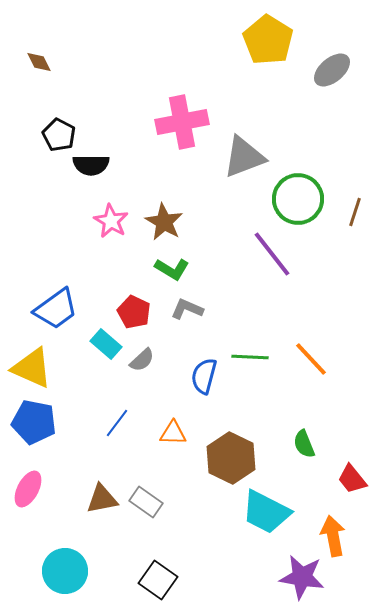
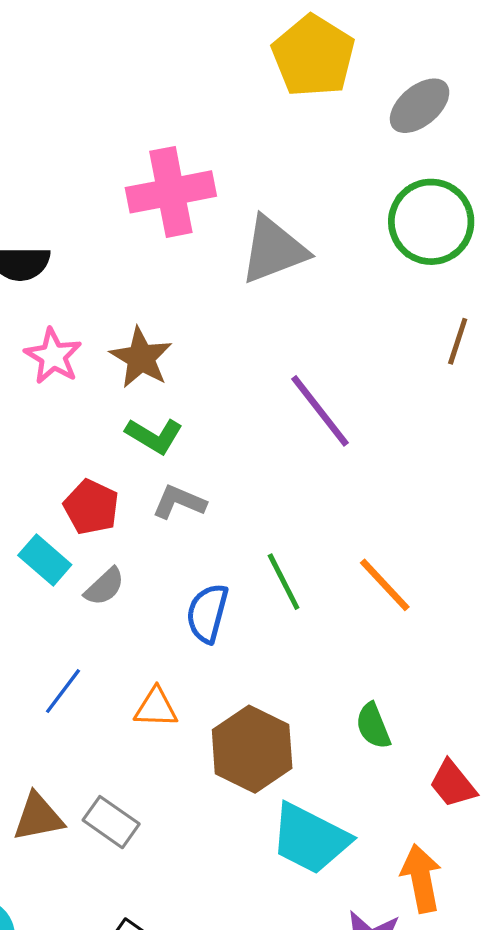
green circle: (298, 199) -> (431, 222), moved
green line: (250, 357) -> (284, 582), turned 60

